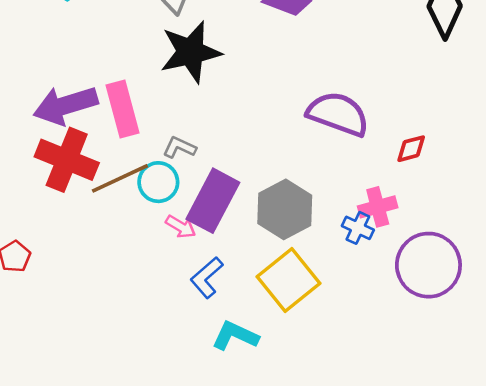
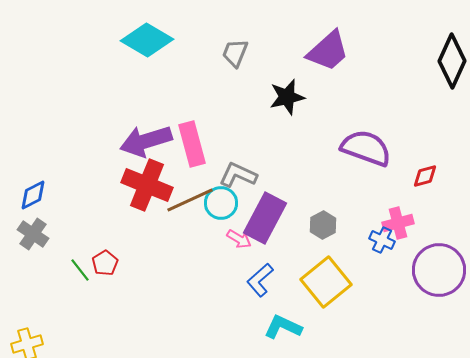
black star: (191, 52) -> (287, 97), moved, size x0.7
gray L-shape: (179, 147) -> (238, 175), size x1.4
gray hexagon: (285, 209) -> (323, 225), size x0.6

